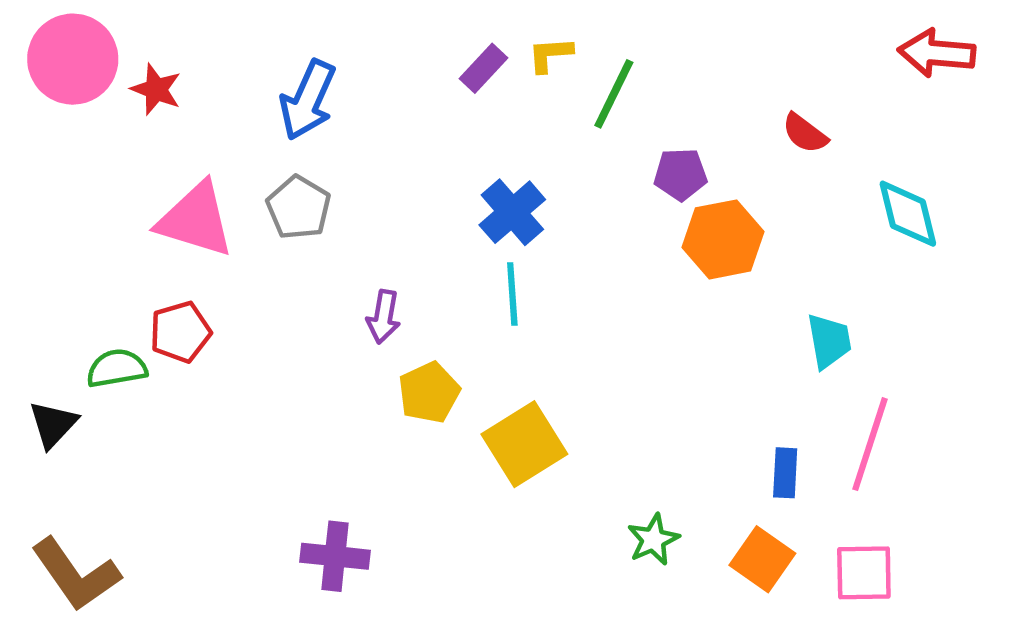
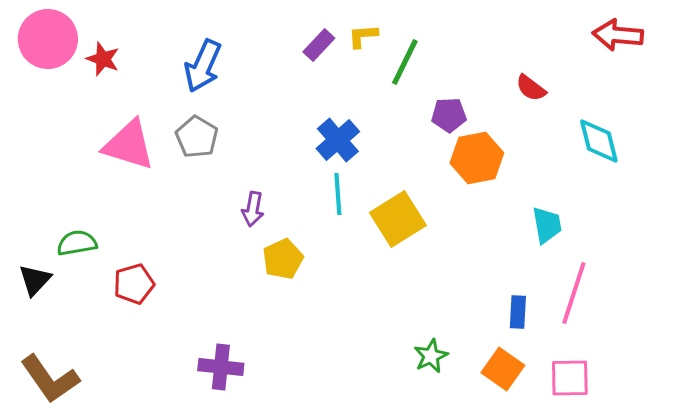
red pentagon: (180, 332) -> (134, 284), moved
yellow square: (524, 444) -> (398, 219), moved

